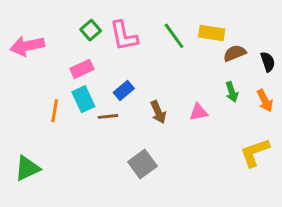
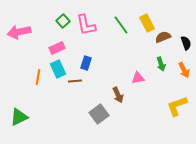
yellow rectangle: (212, 33) -> (147, 23), turned 54
blue rectangle: (124, 91) -> (86, 63), turned -32
brown arrow: (158, 112) -> (118, 95), moved

